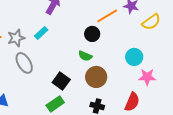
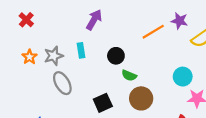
cyan rectangle: (41, 33) -> (81, 50), turned -56
black circle: (92, 34) -> (116, 56), moved
black square: (61, 81) -> (103, 103), turned 30

